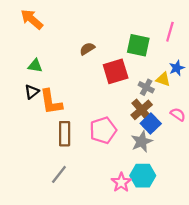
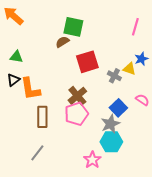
green square: (138, 45) -> (73, 27), moved
brown cross: (142, 110) -> (77, 96), moved
cyan hexagon: (143, 176) -> (111, 142), moved

